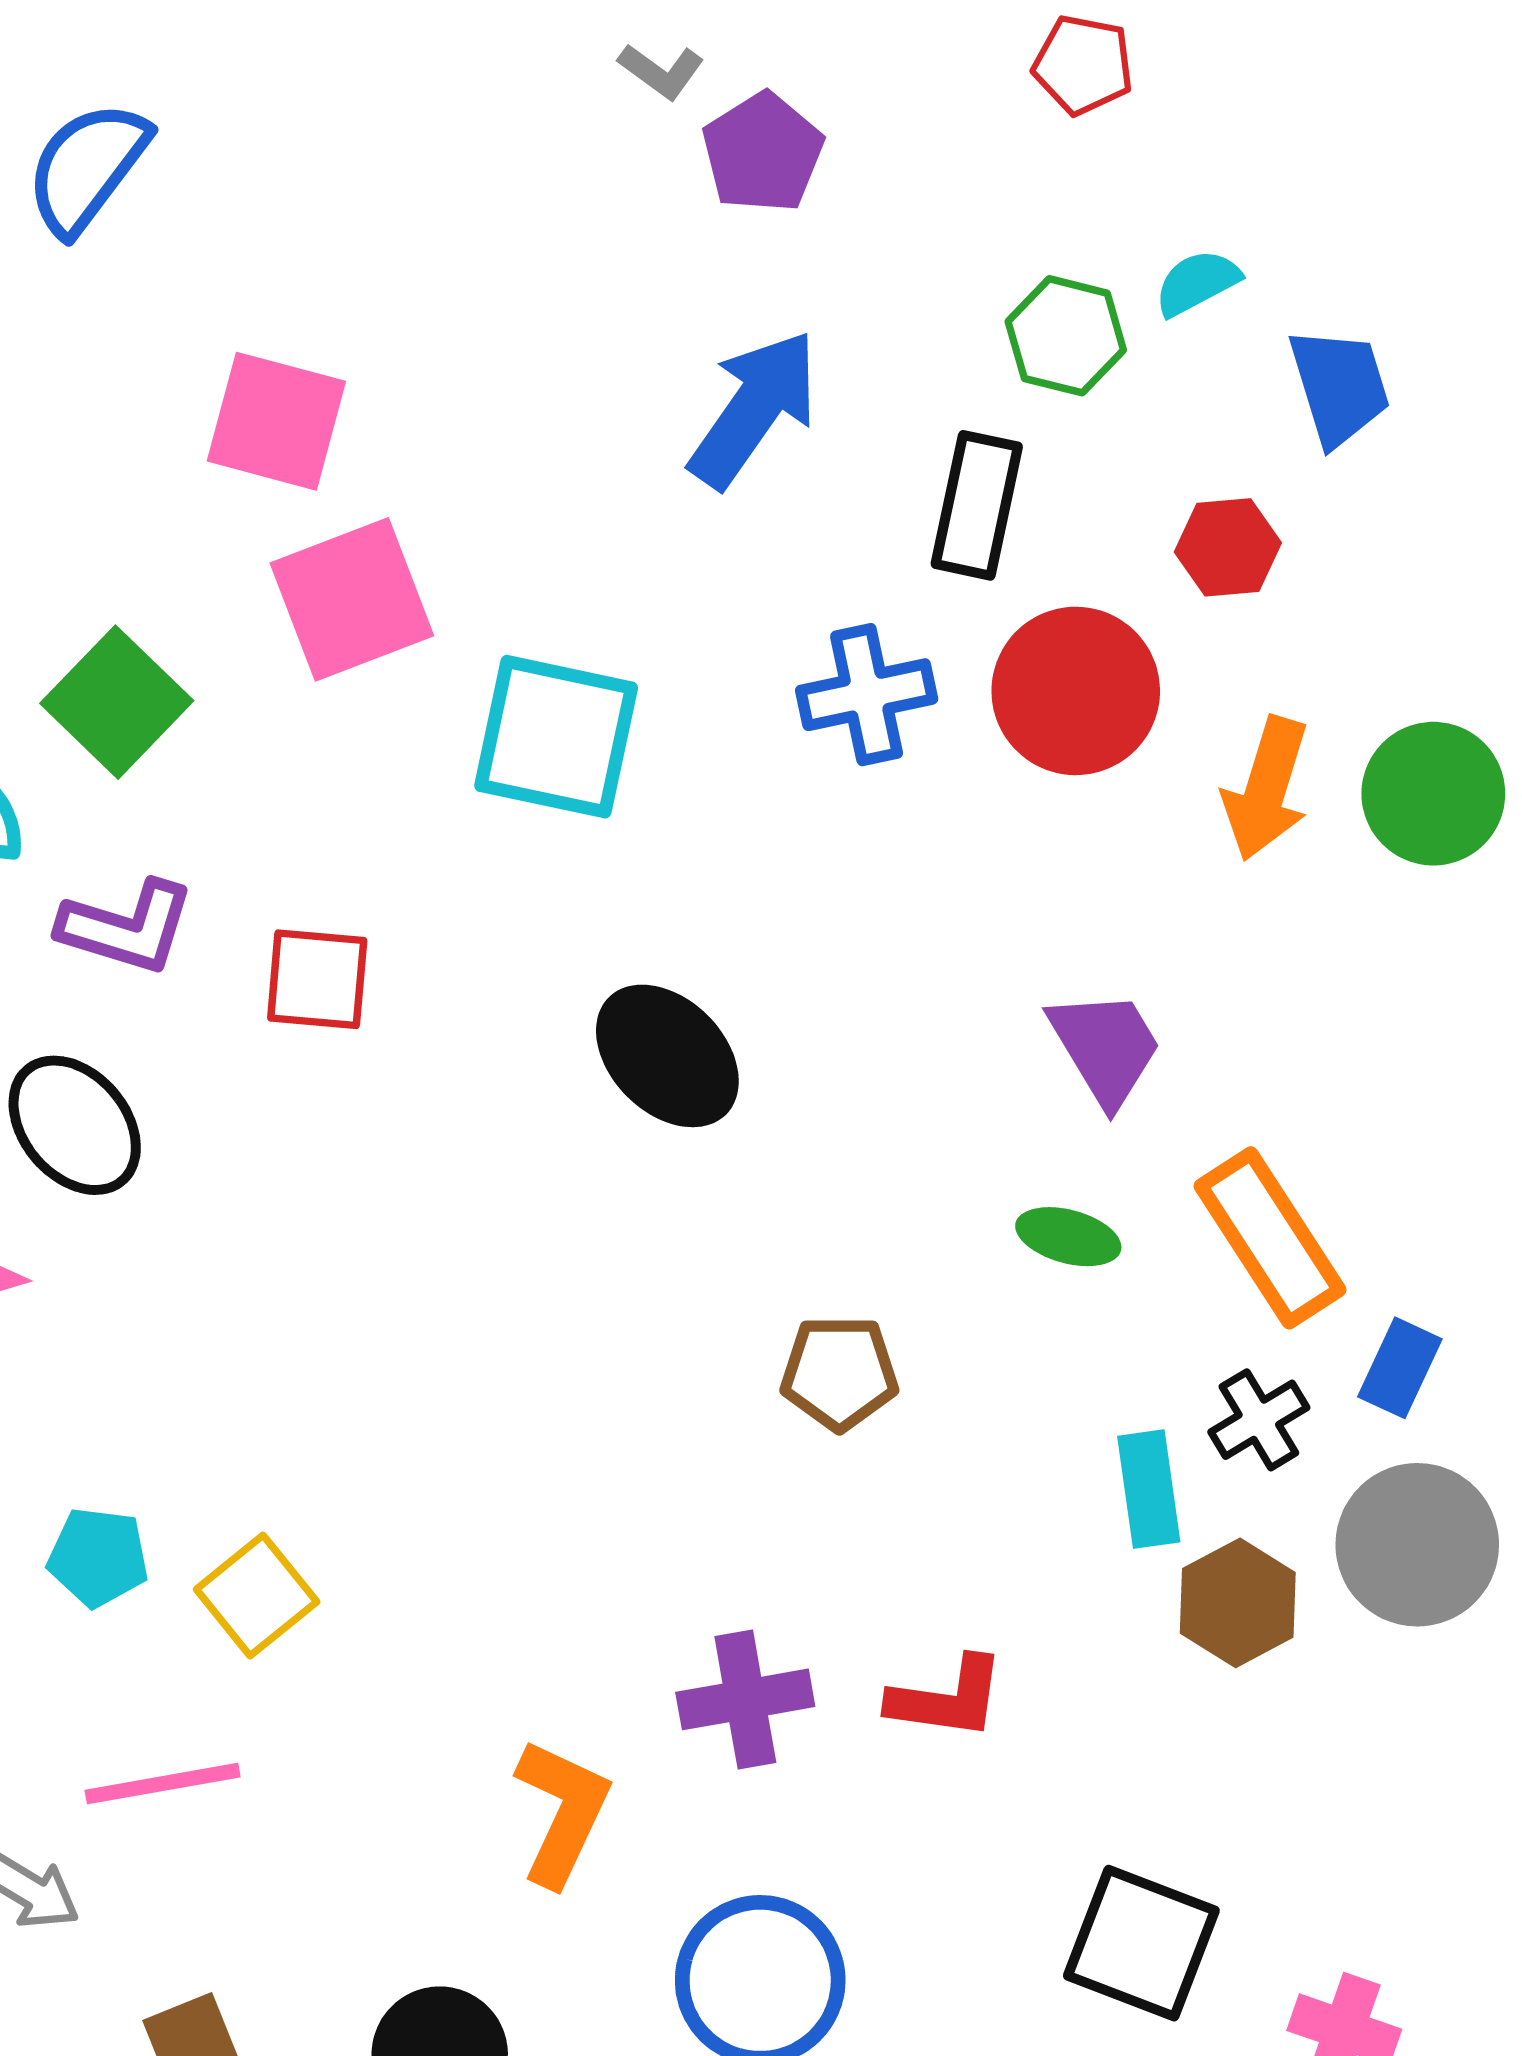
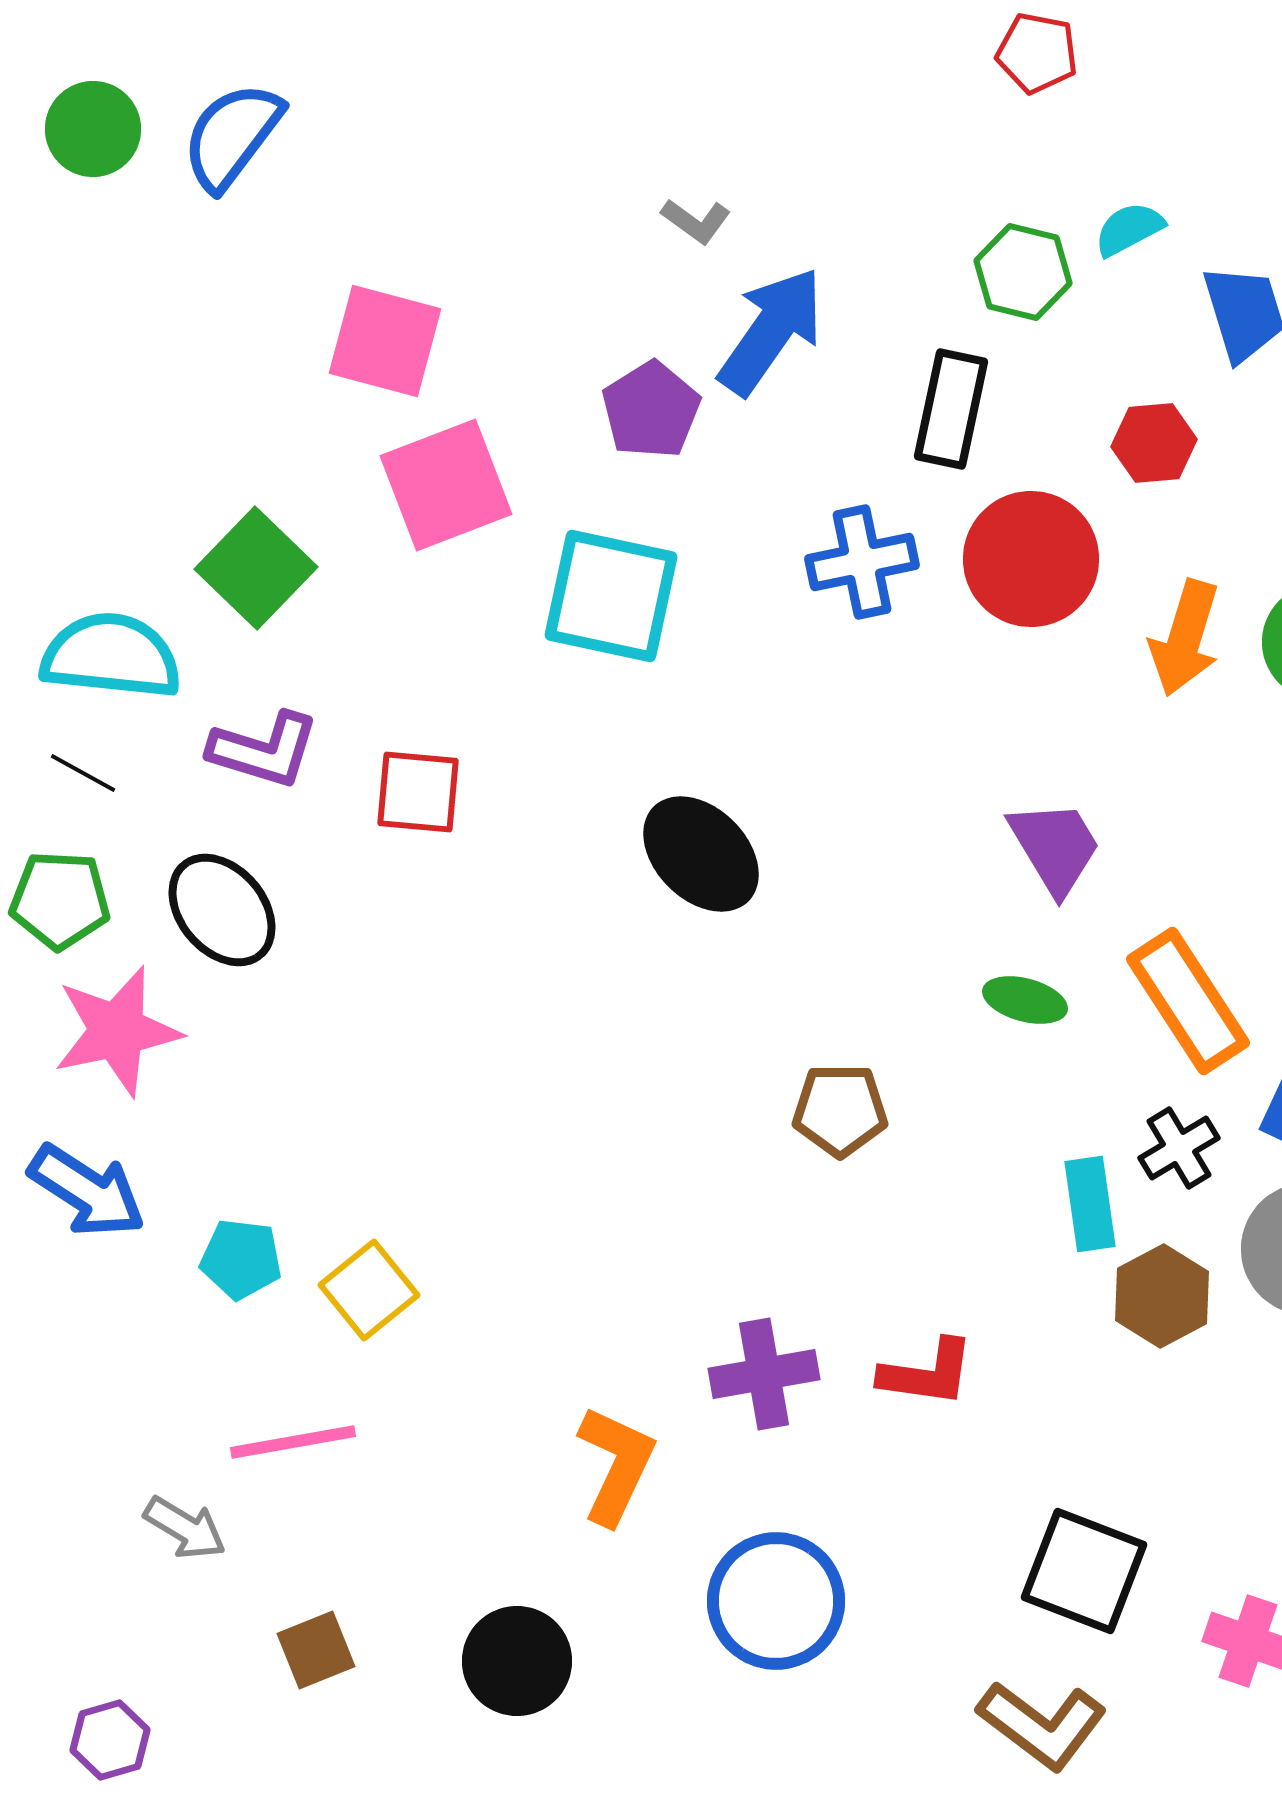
gray L-shape: (661, 71) -> (696, 221), moved
purple pentagon: (763, 153) -> (651, 410), moved

